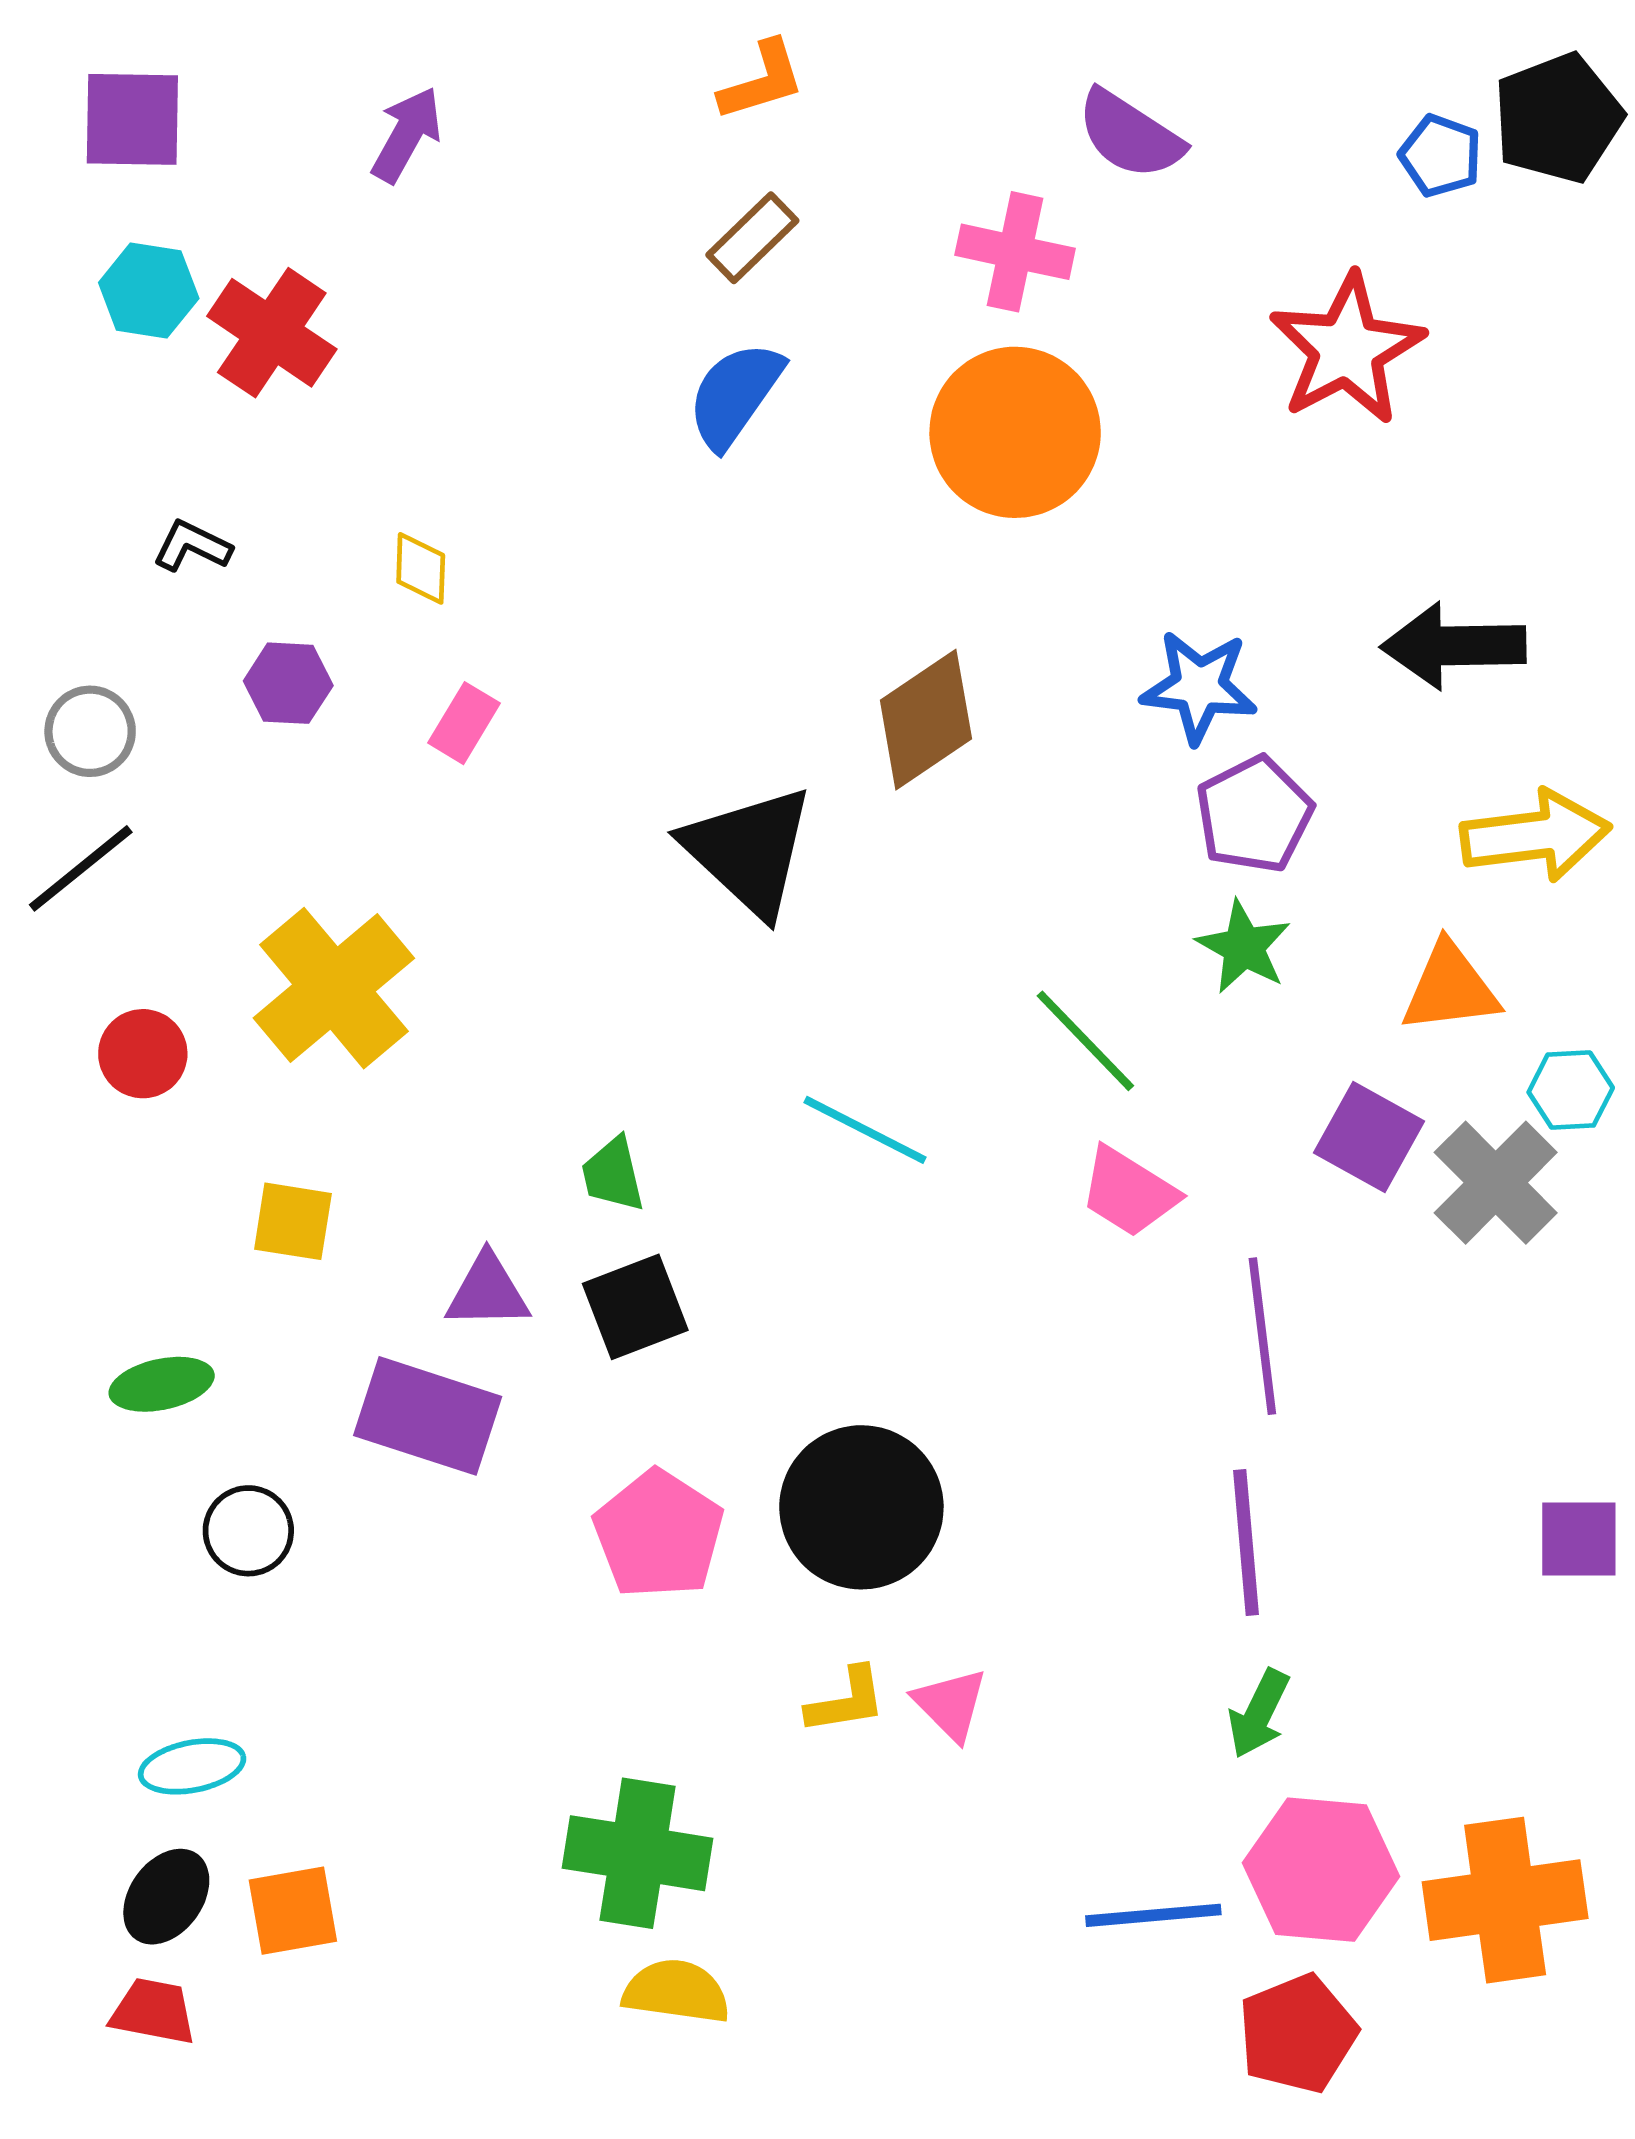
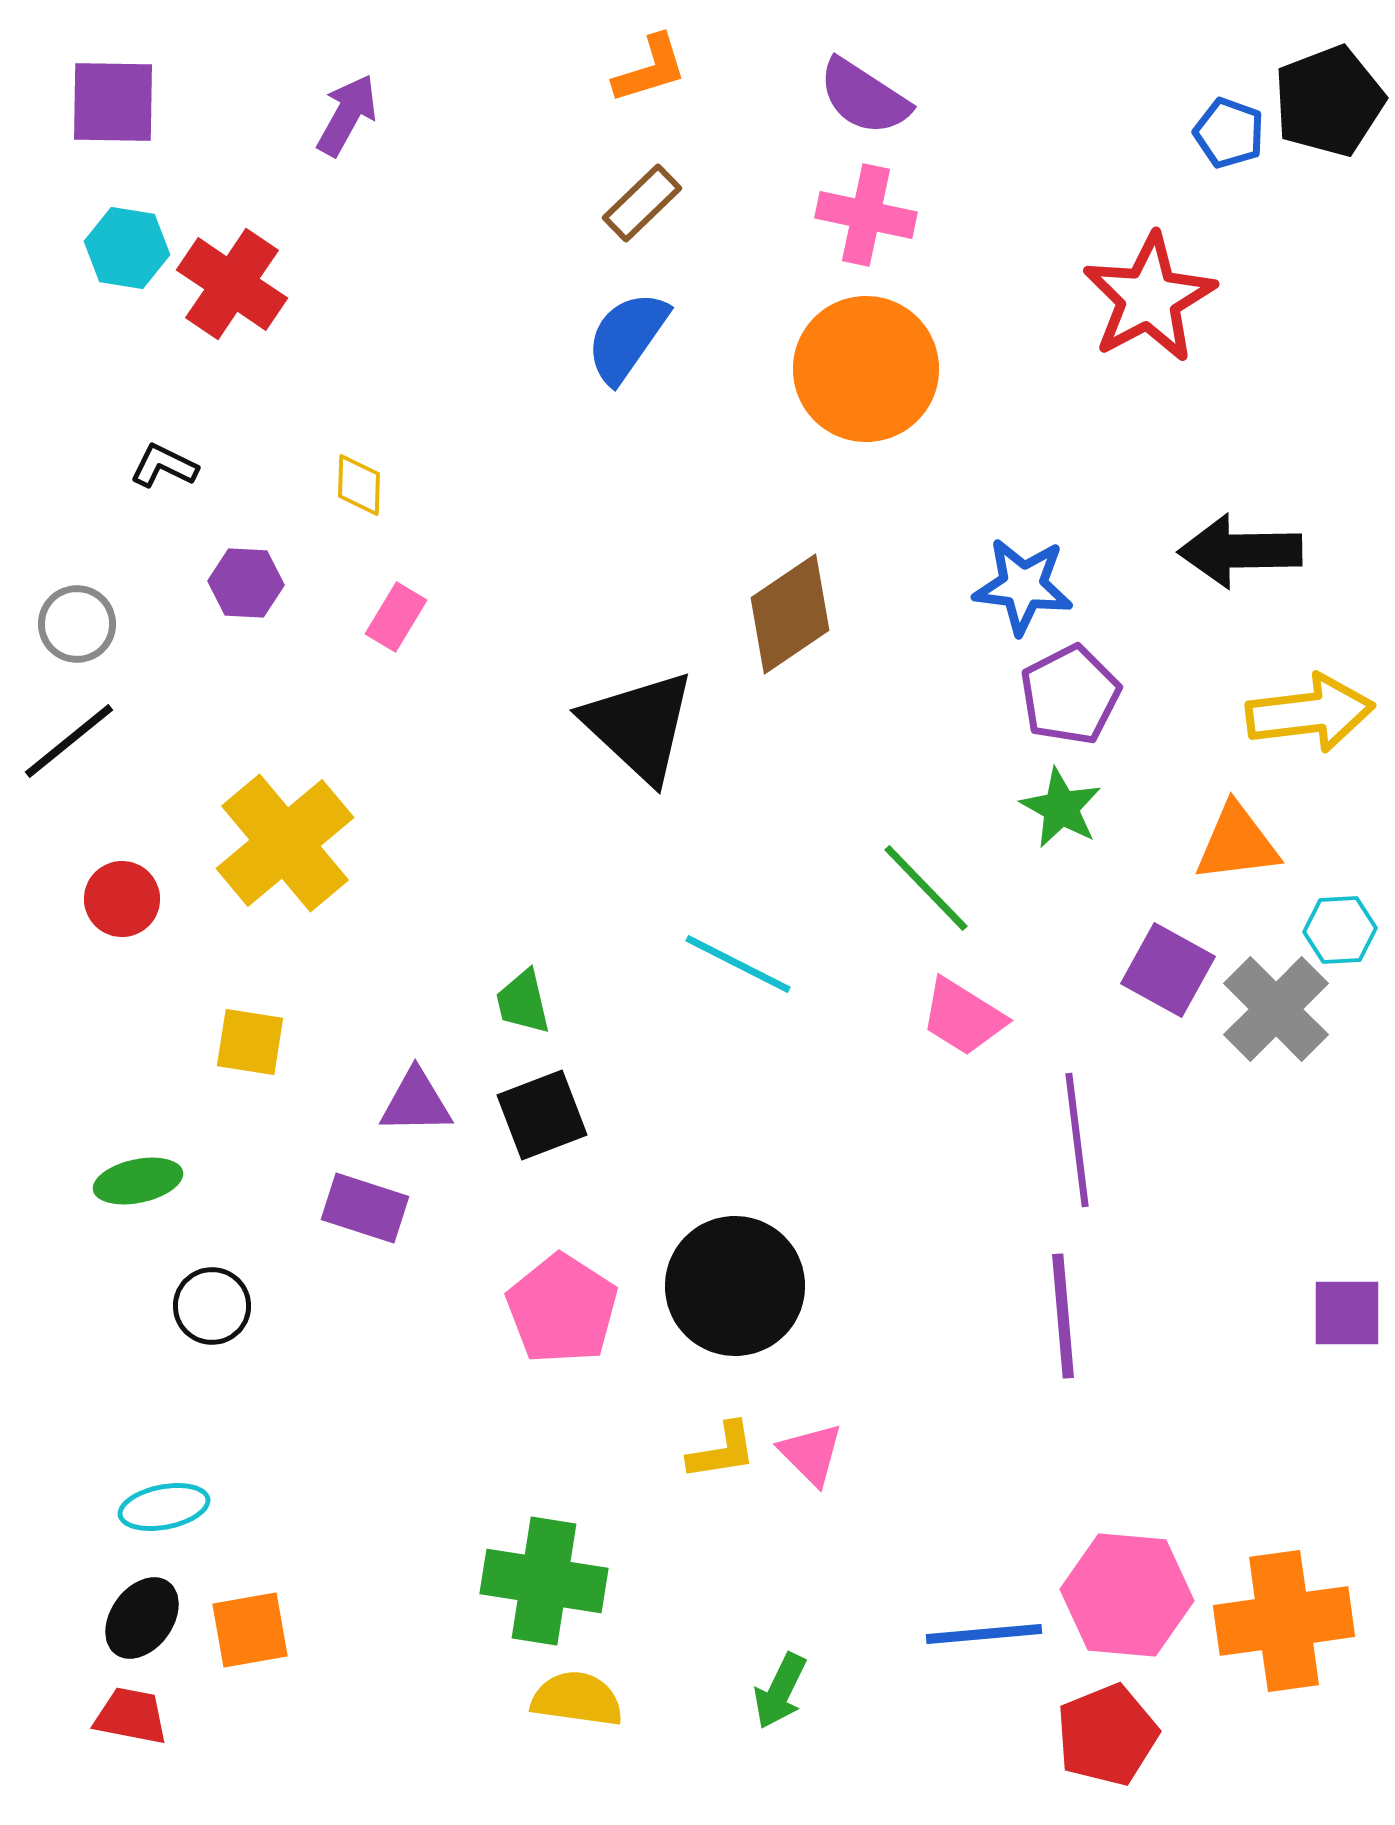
purple semicircle: (1130, 135) -> (864, 97), moved
purple rectangle: (428, 1416) -> (365, 1208), size x0.7
green arrow: (1259, 1714) -> (780, 1691), moved

